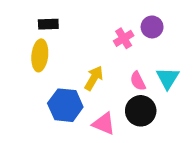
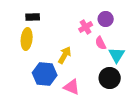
pink semicircle: (138, 81) -> (101, 43), moved
black circle: (141, 111) -> (110, 78), moved

